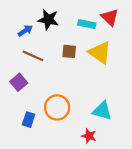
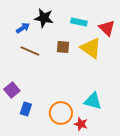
red triangle: (110, 17) -> (107, 28), moved
purple square: (19, 82) -> (12, 90), moved
orange circle: (57, 107) -> (61, 113), moved

